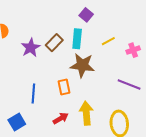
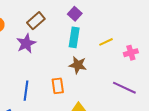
purple square: (86, 15) -> (75, 14), moved
brown rectangle: (54, 43) -> (36, 21), moved
brown star: (82, 65) -> (78, 65), size x0.7

